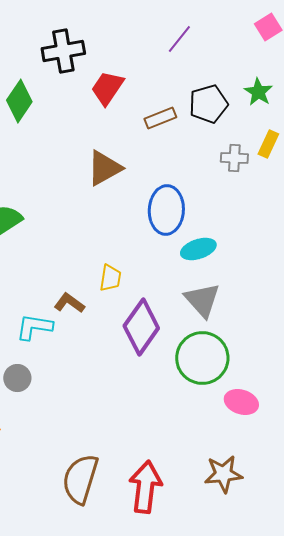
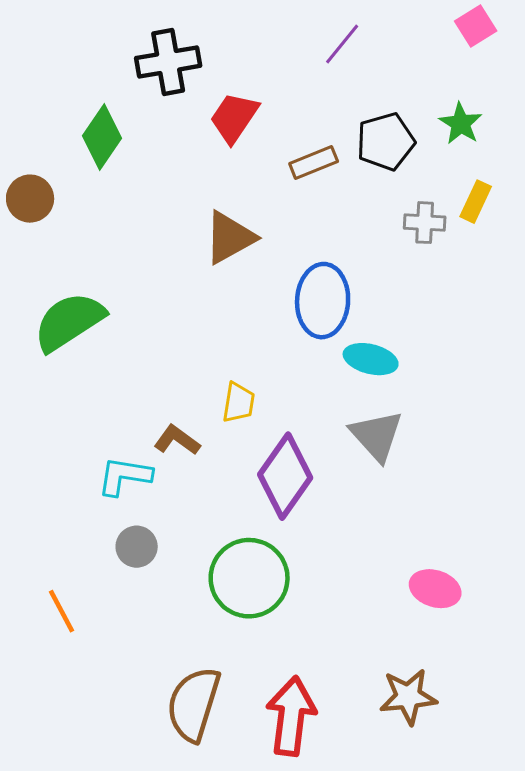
cyan ellipse: (198, 249) -> (371, 359), turned 32
green circle: (202, 358) -> (249, 578), moved
gray circle: (17, 378) -> (137, 547), moved

